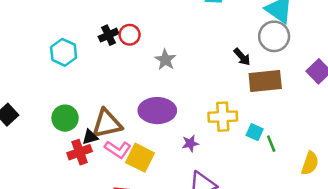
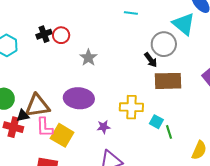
gray circle: (274, 36) -> (164, 44), moved
pink L-shape: (118, 149) -> (45, 127), turned 50
red cross: (80, 152) -> (13, 127), turned 30

